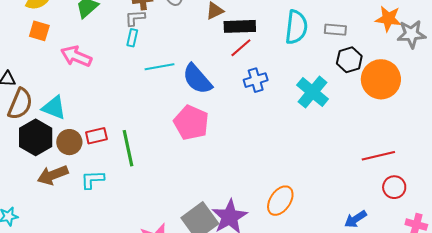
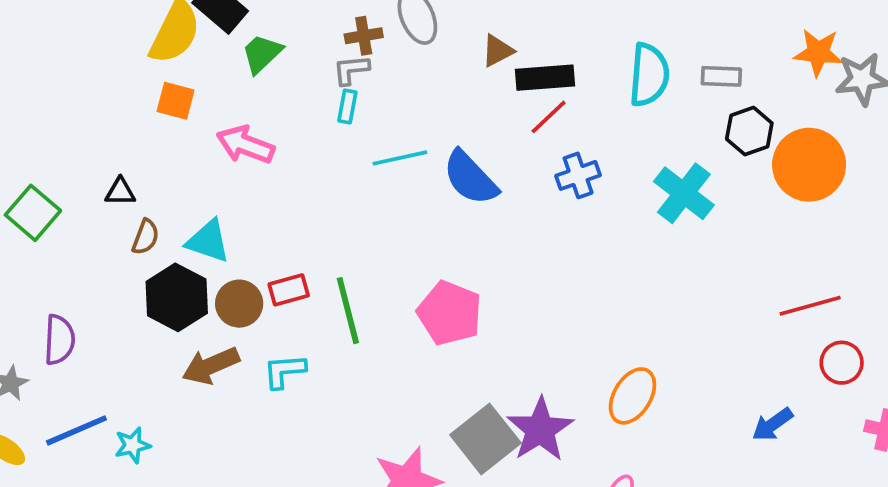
brown semicircle: (20, 104) -> (146, 237), size x0.6
pink pentagon: (191, 123) -> (450, 313), moved

